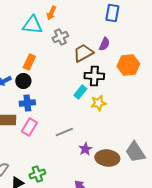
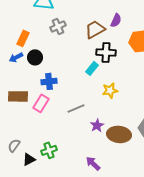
gray cross: (60, 37) -> (58, 26), moved
orange rectangle: (29, 62) -> (23, 38), moved
blue cross: (27, 103) -> (49, 81), moved
yellow star: (98, 103) -> (110, 90), moved

